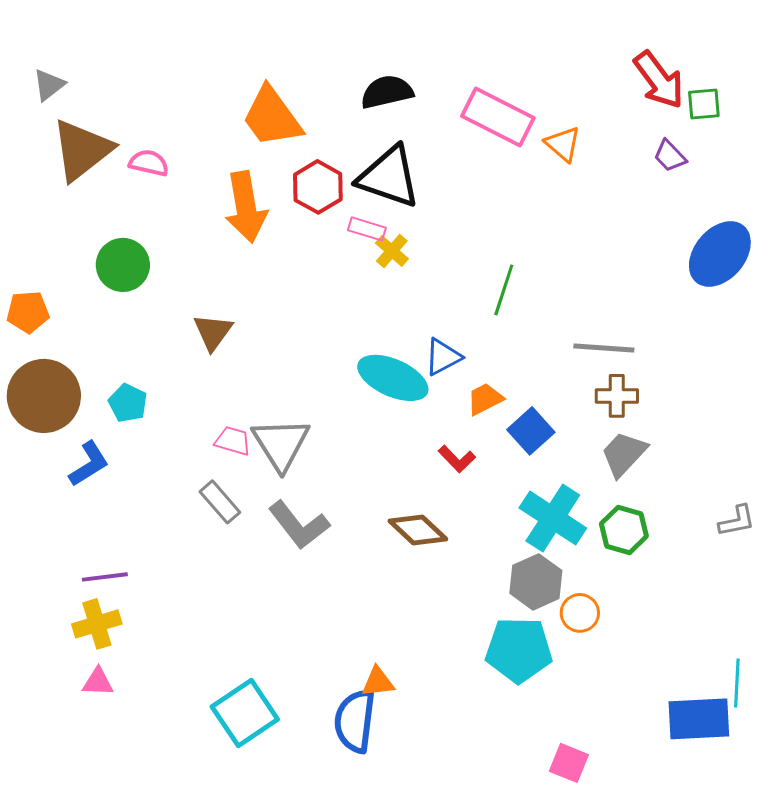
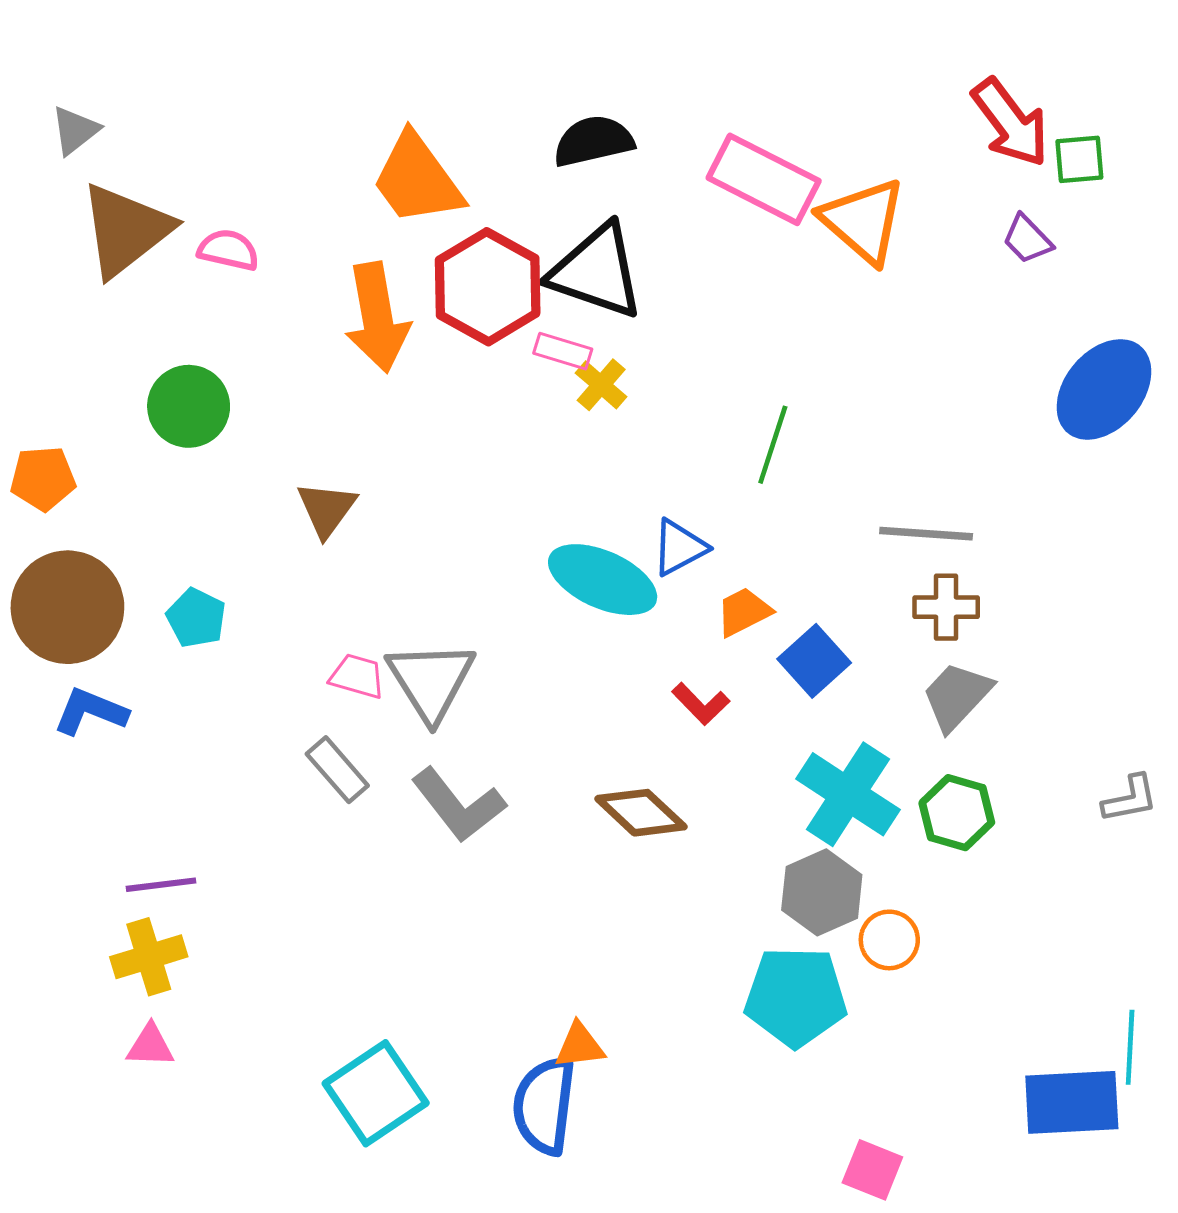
orange triangle: (563, 144) -> (863, 221), size x1.6
red hexagon: (318, 187) -> (488, 287), size x1.4
blue L-shape: (89, 464) -> (90, 711), moved, turned -126

